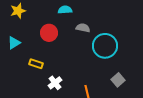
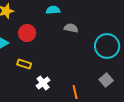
red circle: (49, 33) -> (27, 33), moved
cyan circle: (105, 46) -> (107, 46), moved

